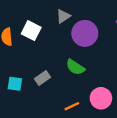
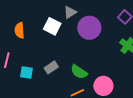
white square: (31, 31) -> (52, 26), moved
green semicircle: (75, 67) -> (79, 72), moved

